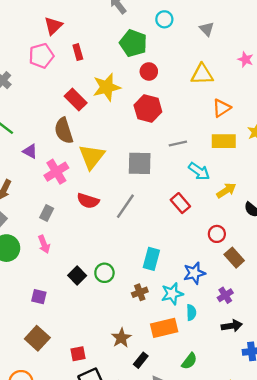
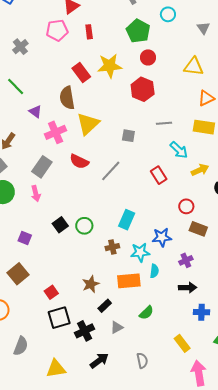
gray square: (140, 163) -> (128, 136), size x0.6
gray rectangle: (47, 213) -> (42, 167), size x1.5
brown rectangle: (234, 258) -> (198, 229), turned -36
red square: (78, 354) -> (51, 292), turned -32

